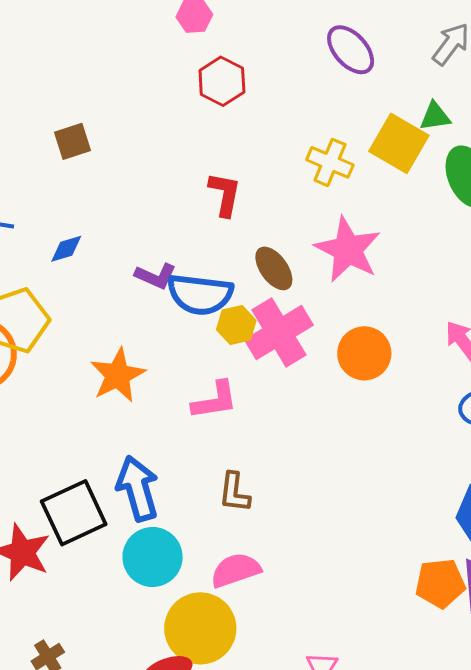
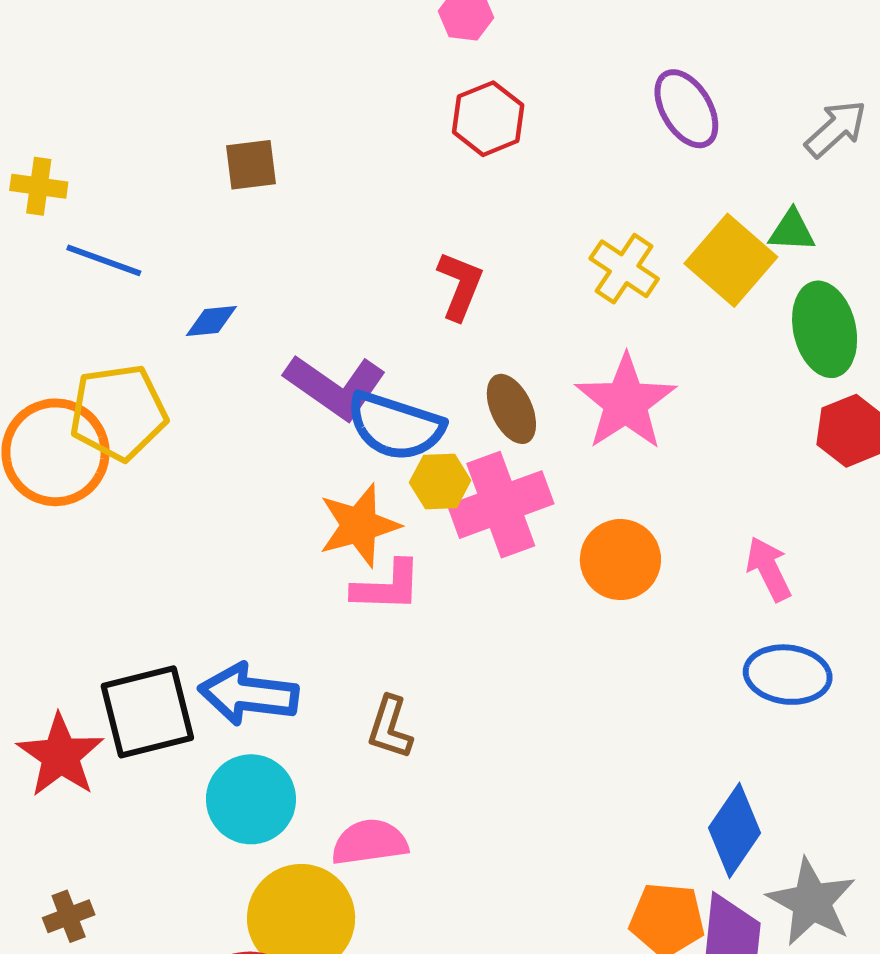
purple L-shape: (156, 276) -> (335, 387), size x1.6
orange star: (118, 375) -> (359, 525), moved
blue arrow: (138, 488) -> (248, 694), turned -78

